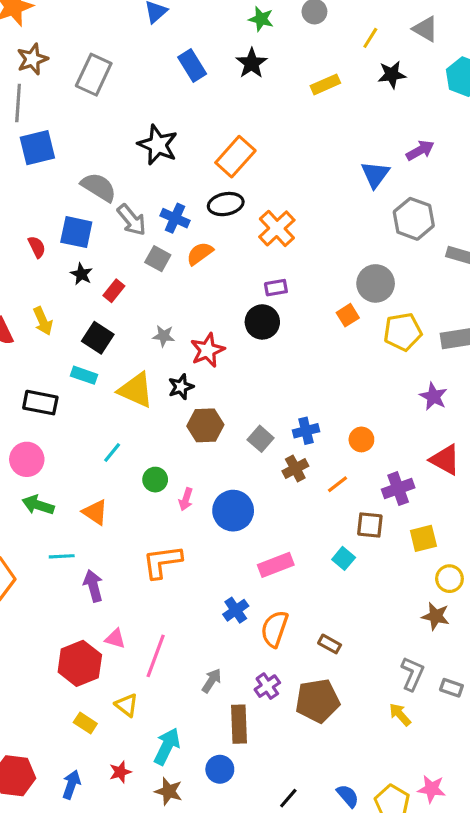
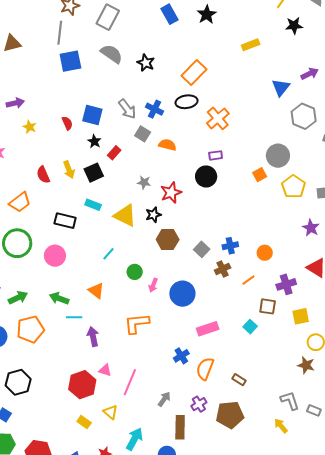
yellow rectangle: (325, 84) -> (251, 45), moved
black star: (158, 145) -> (146, 63), size x0.7
gray semicircle: (99, 187) -> (112, 54), moved
orange semicircle: (200, 254) -> (167, 145), moved, turned 48
yellow pentagon: (403, 332) -> (293, 187), turned -30
black square: (98, 338) -> (94, 173), moved, turned 30
green arrow: (38, 505) -> (59, 298), moved
gray L-shape: (412, 674) -> (290, 401), turned -45

